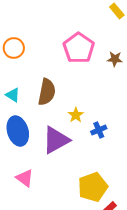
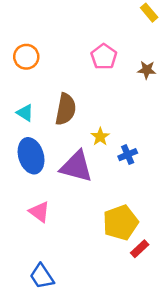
pink pentagon: (79, 48) -> (104, 57), size x0.7
purple triangle: (56, 140) -> (76, 167), turned 44

